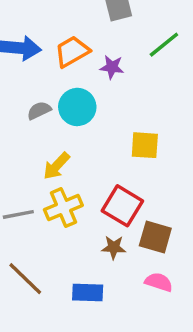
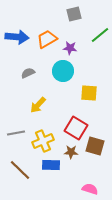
cyan circle: (77, 107) -> (63, 71), moved
yellow cross: (63, 208) -> (43, 141), moved
pink semicircle: (159, 282) -> (90, 189), moved
blue rectangle: (88, 292) -> (51, 165), moved

